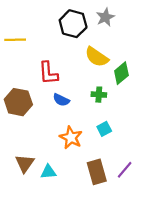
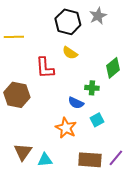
yellow semicircle: (97, 57) -> (70, 53), moved, size x0.7
blue semicircle: (61, 100) -> (76, 103), moved
brown rectangle: (97, 172) -> (90, 160), turned -70

